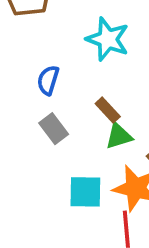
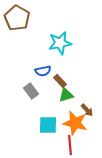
cyan star: (108, 39) -> (60, 43), turned -30
blue semicircle: (48, 80) -> (43, 71), moved, turned -119

